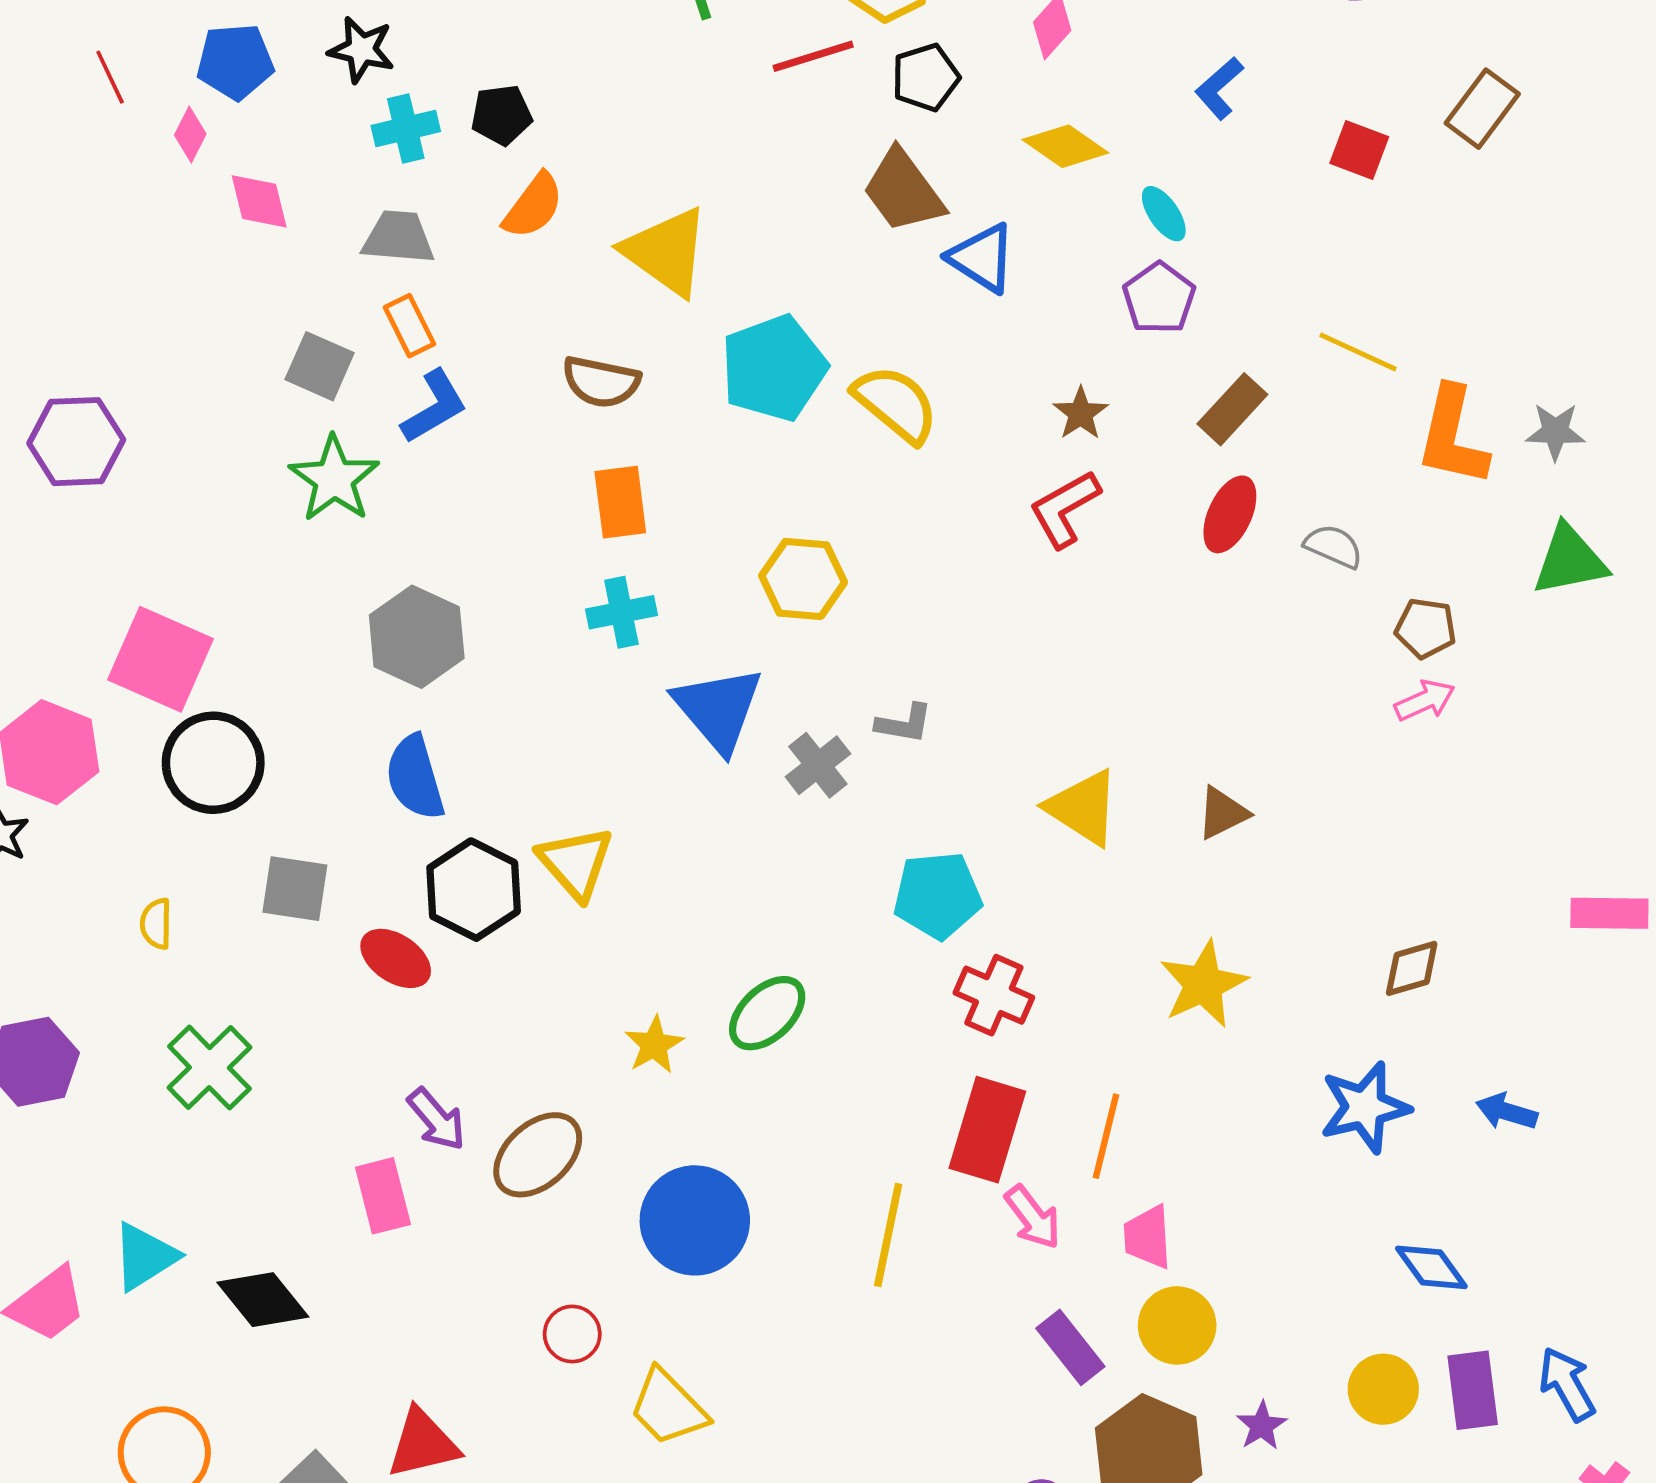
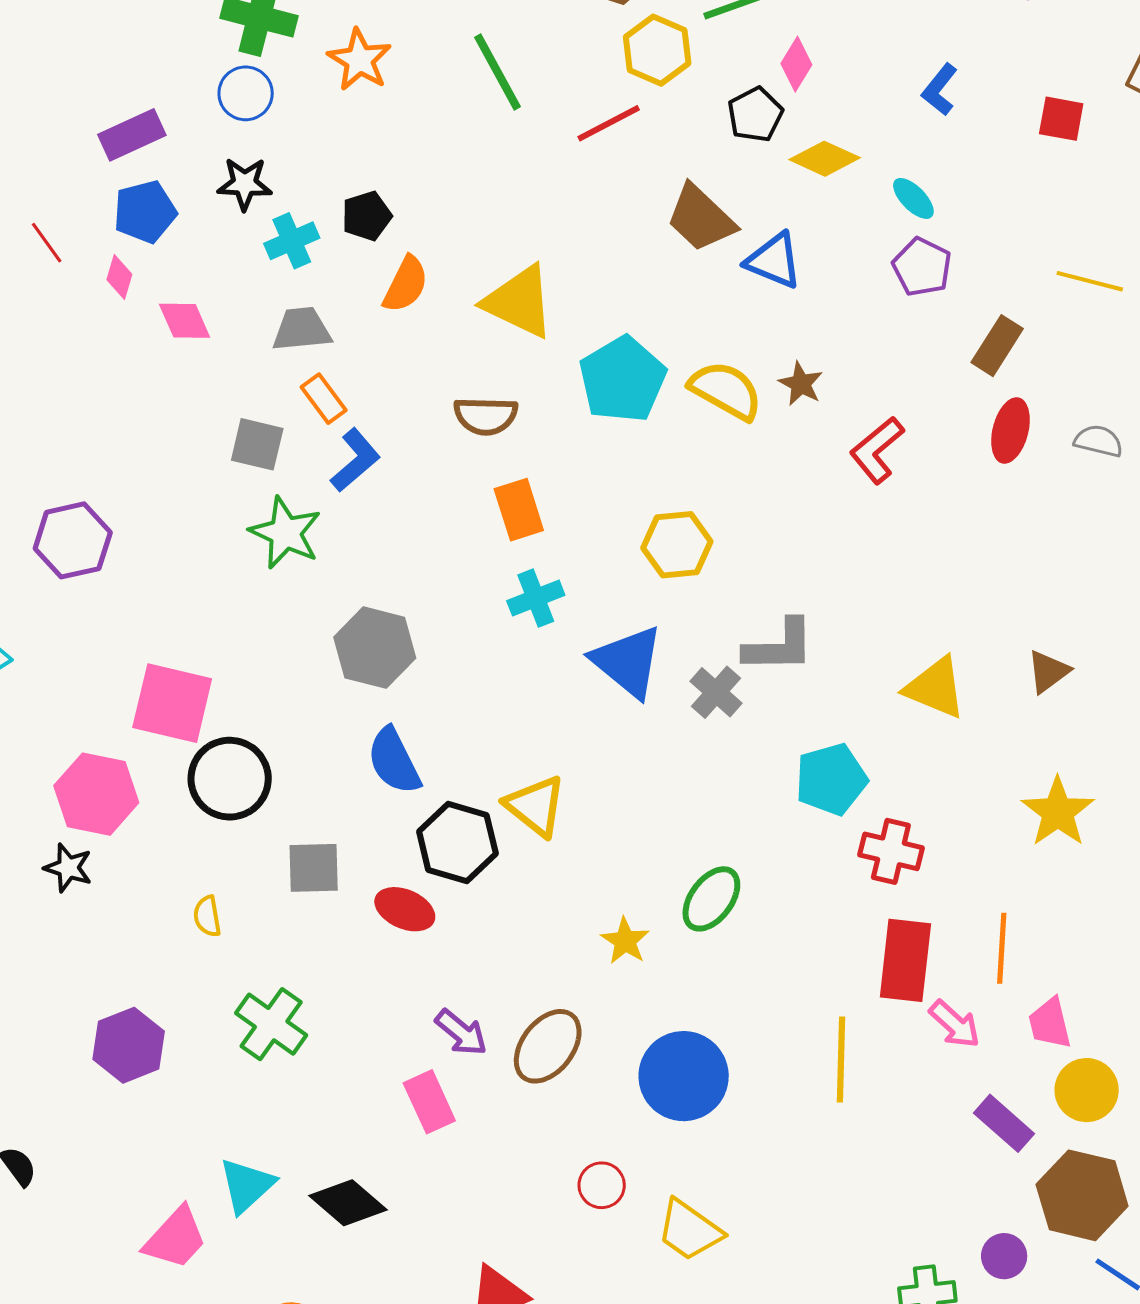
black pentagon: (925, 77) -> (755, 115), moved
brown star: (1081, 413) -> (801, 384), moved
gray L-shape: (904, 723) -> (779, 646), size x1.6

